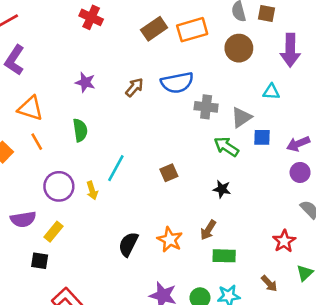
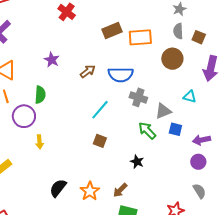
cyan line: (116, 168) -> (100, 110), moved
brown square: (169, 173) -> (100, 141), turned 32
purple circle: (59, 186) -> (24, 116), moved

